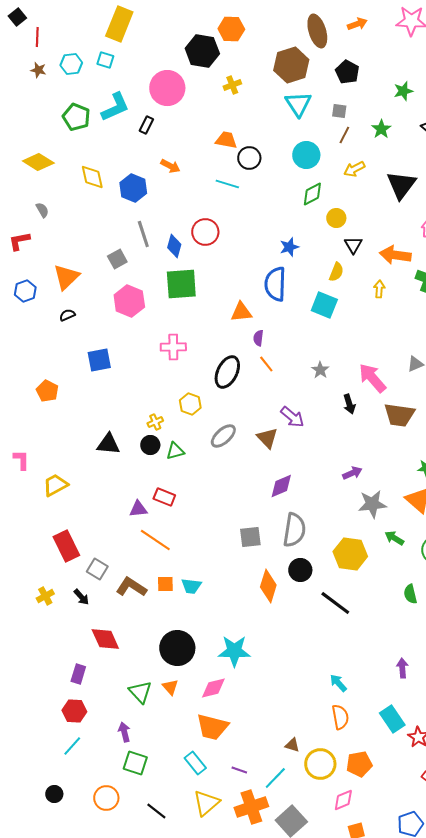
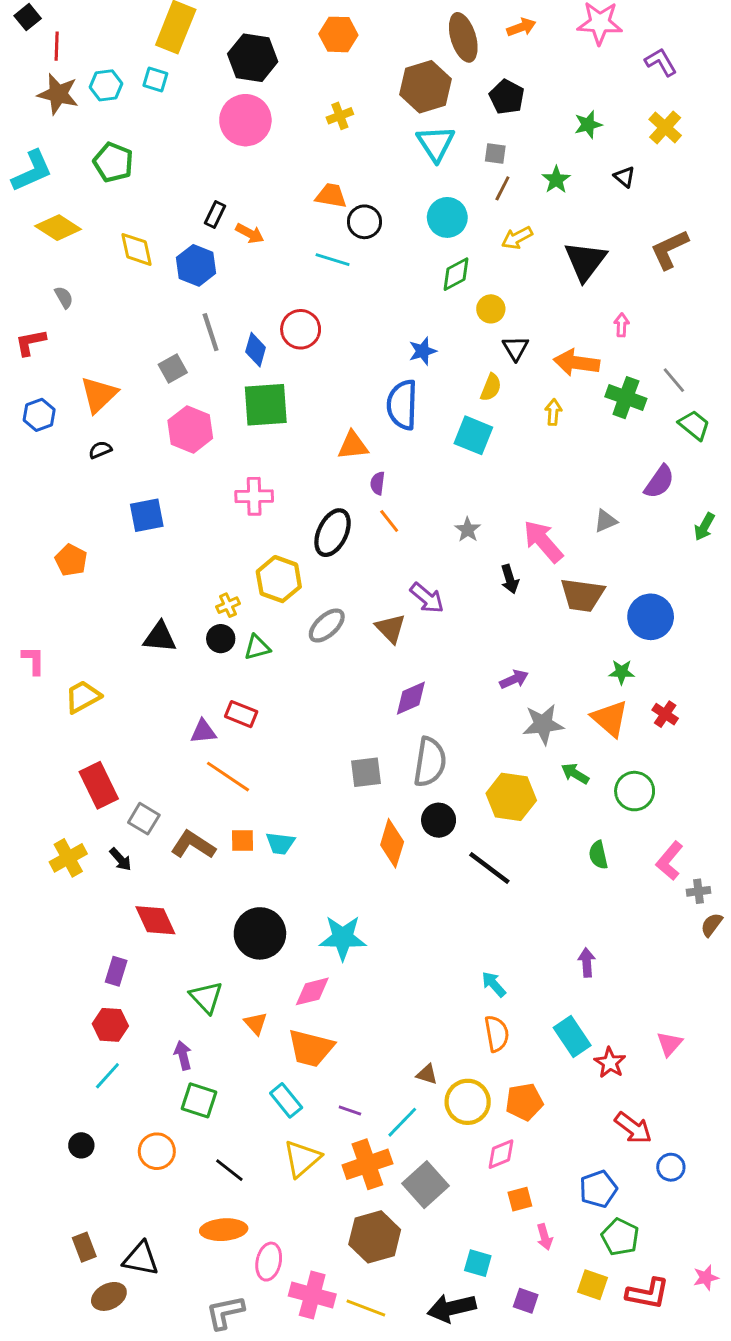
black hexagon: (202, 51) -> (253, 58), moved
brown star: (38, 70) -> (58, 94), size x1.8
cyan L-shape: (115, 107) -> (32, 171), moved
black rectangle: (146, 125) -> (215, 215), moved
yellow hexagon: (190, 404) -> (279, 579), size x1.4
yellow cross: (45, 596) -> (68, 858), size x1.4
orange triangle: (170, 687) -> (256, 1023), moved

